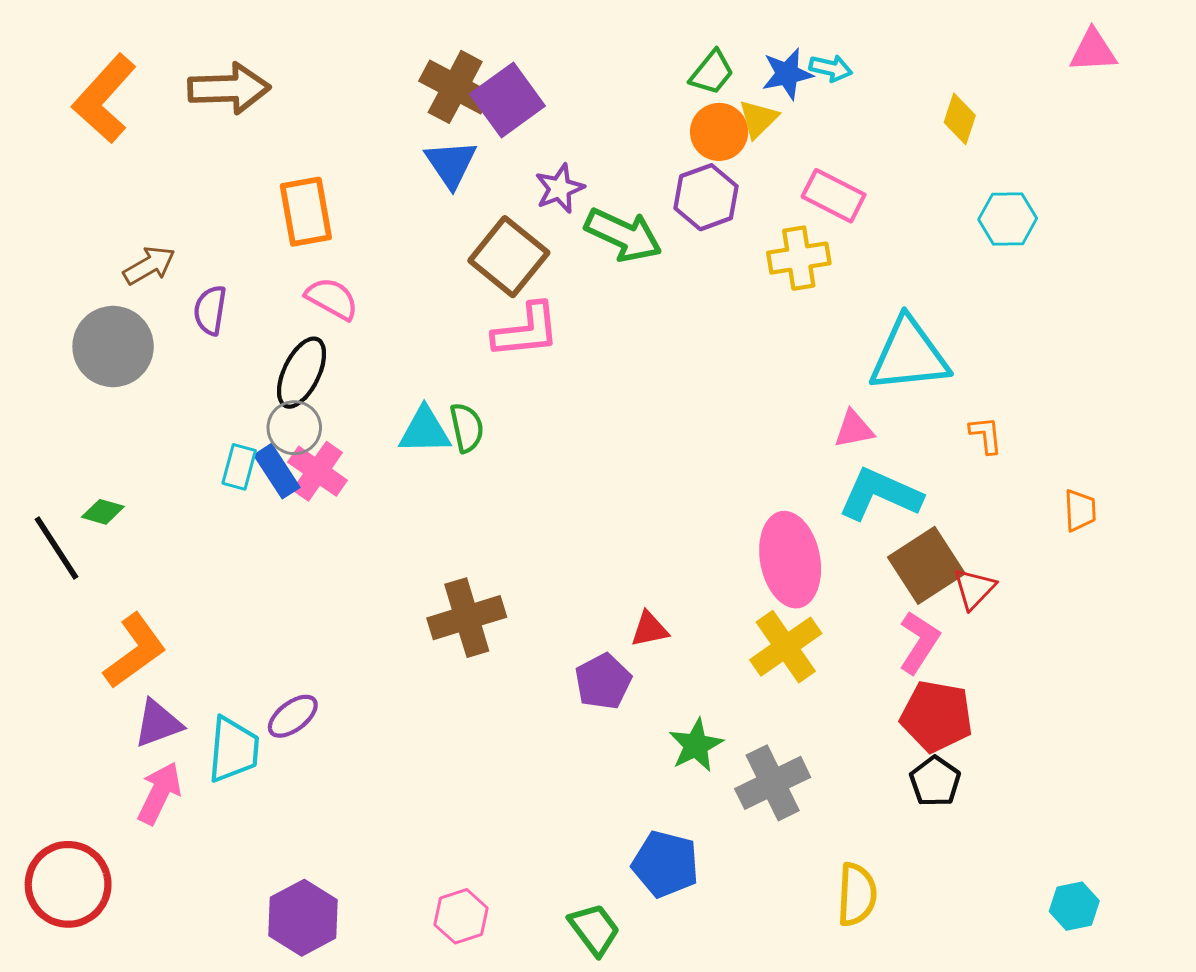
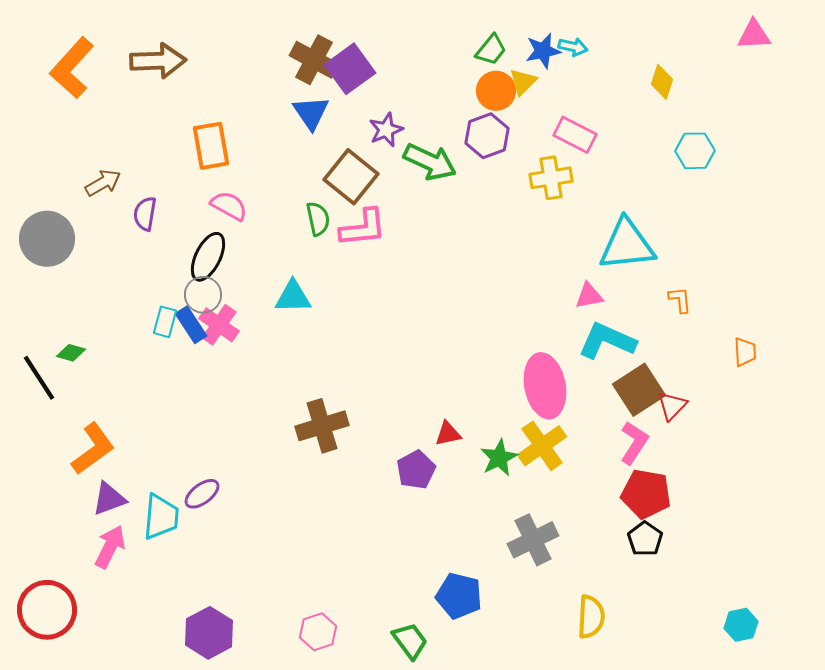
gray circle: (113, 347) -> (47, 239), moved
green semicircle: (467, 428) -> (318, 219), moved
green star: (696, 745) -> (499, 458), moved

